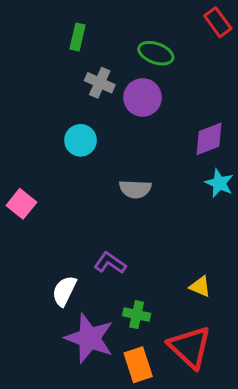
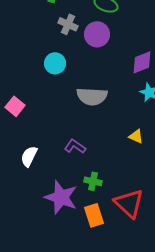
gray semicircle: (135, 189) -> (92, 96), size x1.4
yellow triangle: (200, 287) -> (136, 136), moved
white semicircle: (64, 291) -> (29, 156), moved

